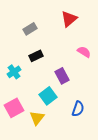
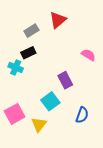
red triangle: (69, 19) -> (58, 20), moved
black rectangle: (36, 56) -> (28, 53), moved
cyan cross: (14, 72) -> (16, 68), moved, turned -32

